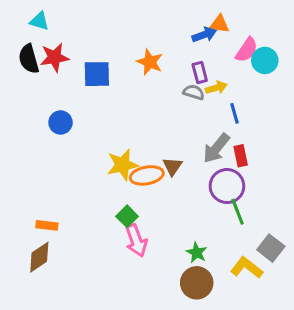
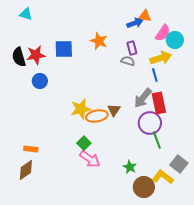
red star: (54, 57) -> (36, 55), moved
black semicircle: (29, 59) -> (19, 57), moved
yellow arrow: (216, 88) -> (161, 58), moved, size x1.5
red rectangle: (241, 156) -> (159, 103), size x1.5
pink arrow: (136, 240) -> (90, 159), turned -35
brown circle: (197, 283) -> (144, 187), moved

